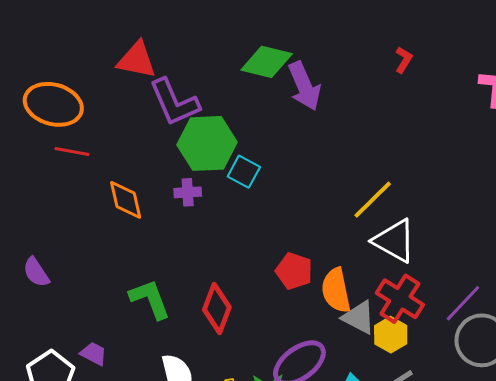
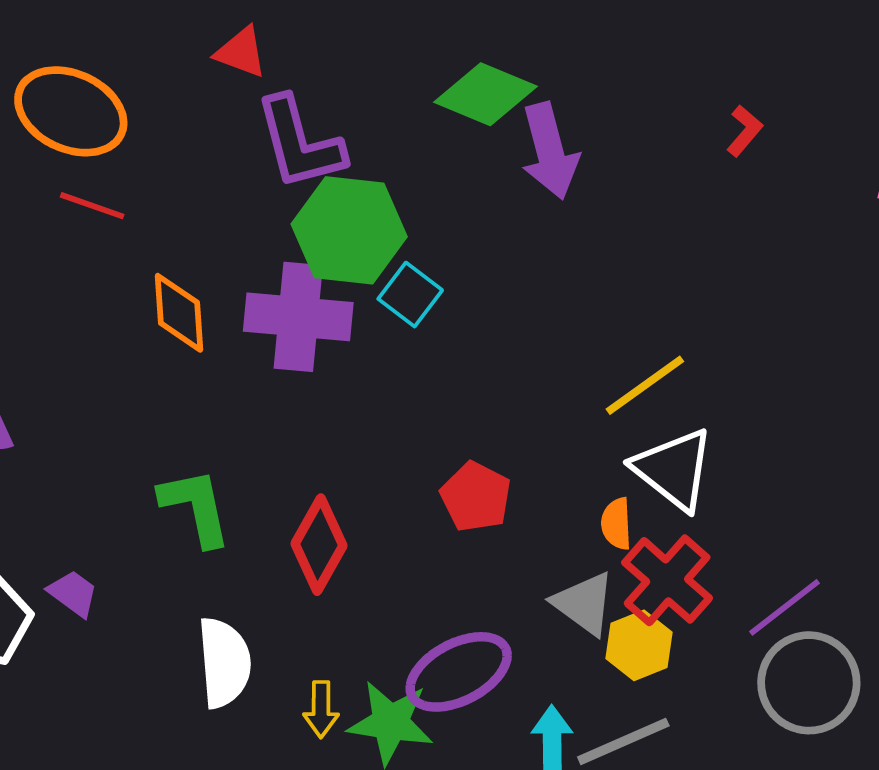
red triangle: (137, 60) -> (241, 52), size x0.7
purple cross: (188, 192) -> (298, 317), size x2.0
orange semicircle: (336, 290) -> (616, 524), moved, size x0.6

